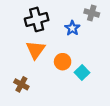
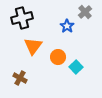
gray cross: (92, 13) -> (85, 12), turned 32
black cross: (37, 19) -> (22, 18), moved

